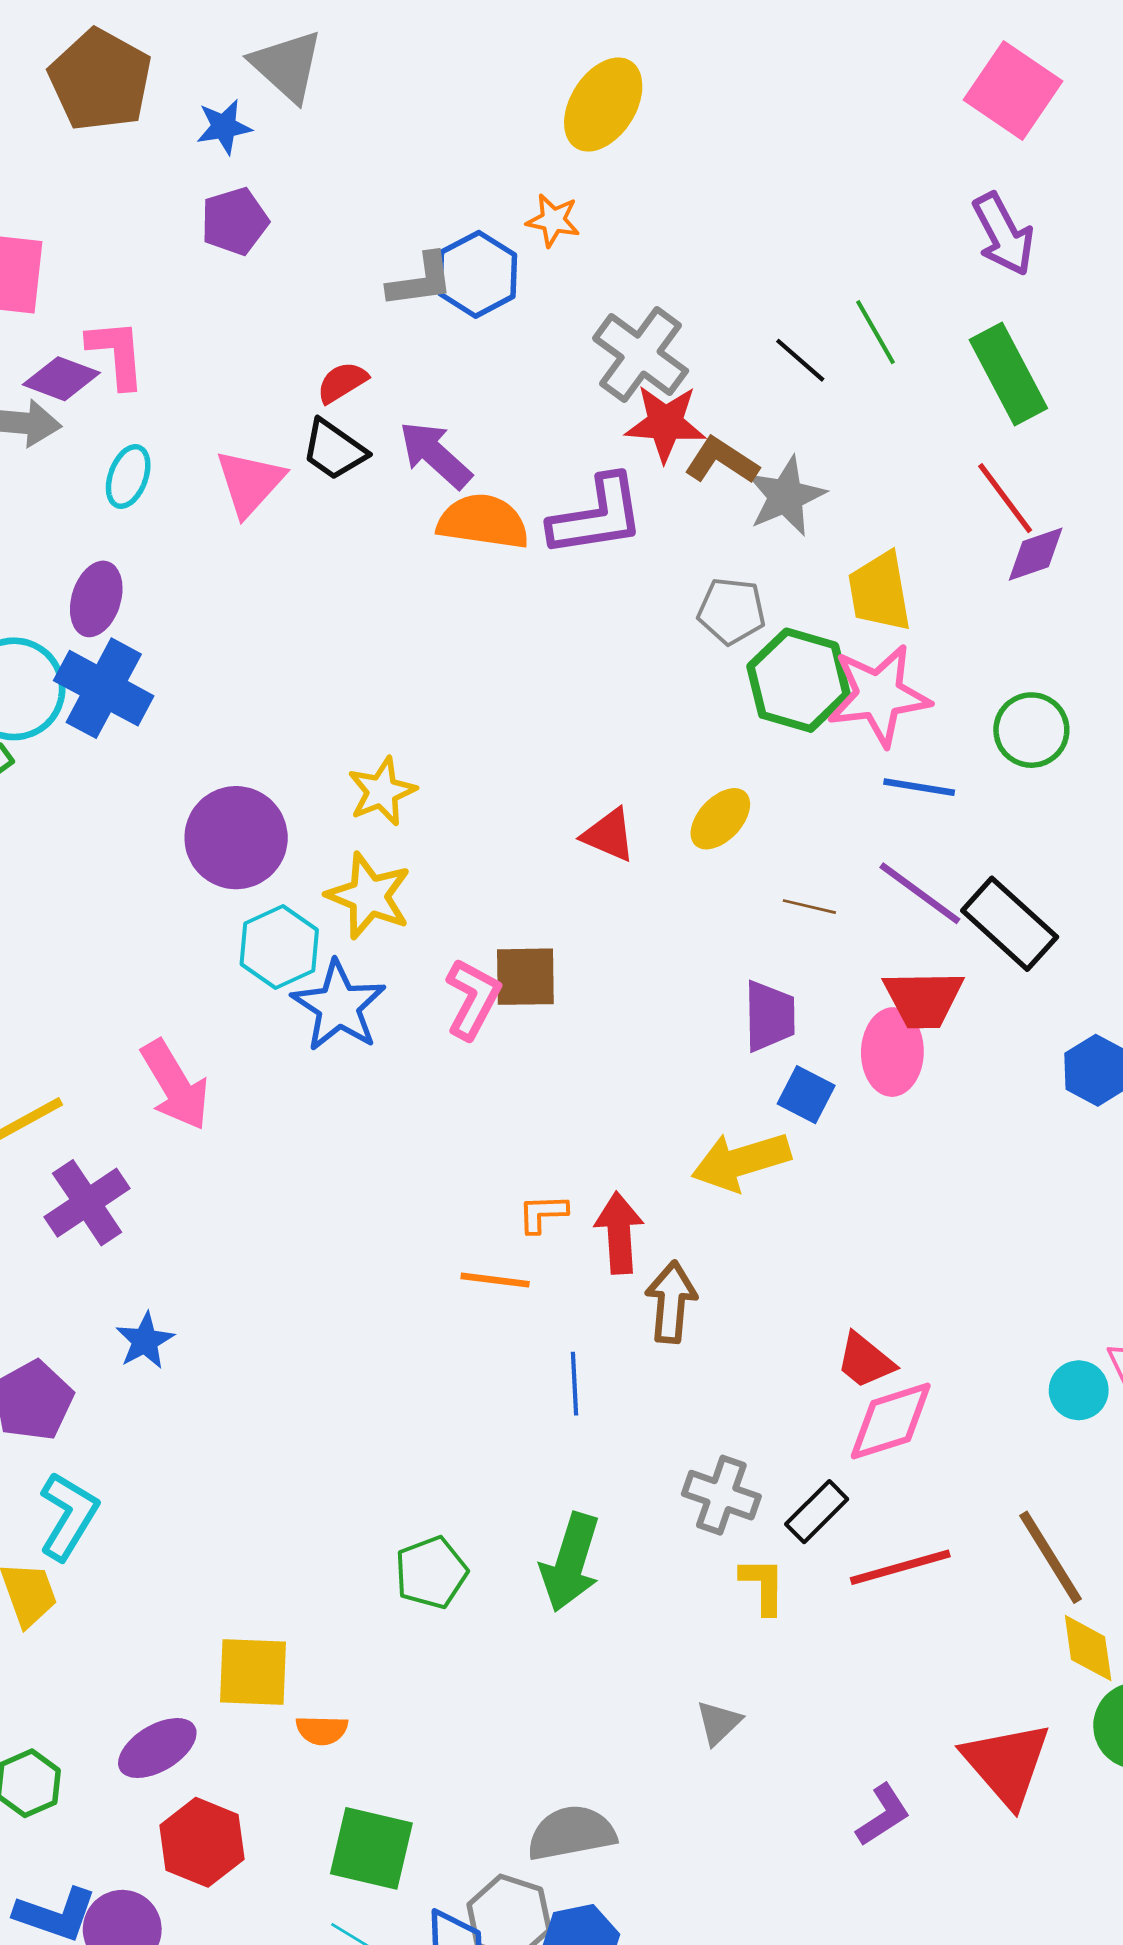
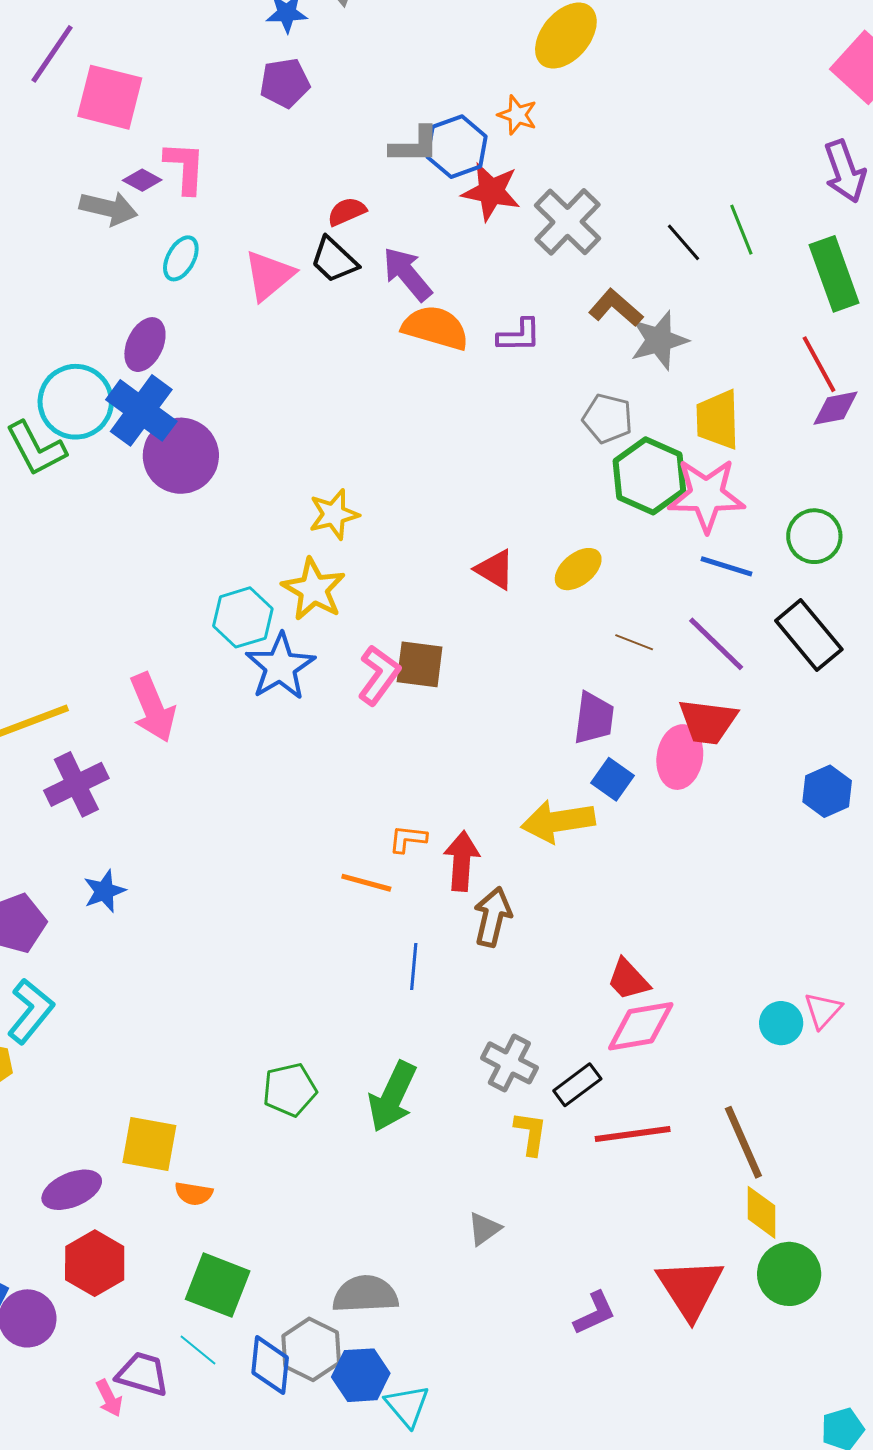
purple diamond: (61, 379) -> (142, 180), size x0.7
red star: (665, 423) -> (491, 192), moved
purple L-shape: (597, 516) -> (519, 335), size x0.6
purple circle: (236, 838) -> (181, 456), moved
black rectangle: (1010, 924) -> (809, 635), moved

